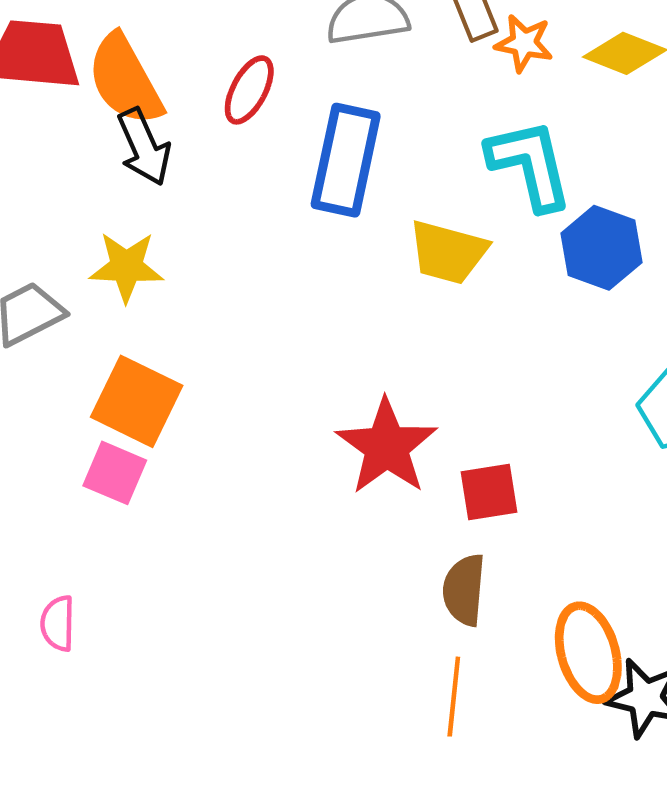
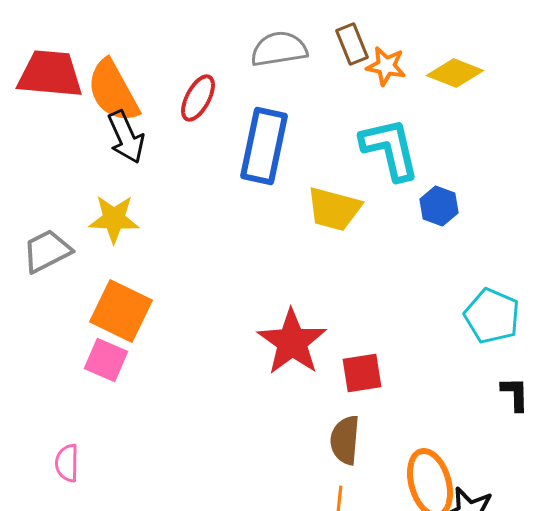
blue hexagon: (601, 248) -> (439, 206), size x0.7

